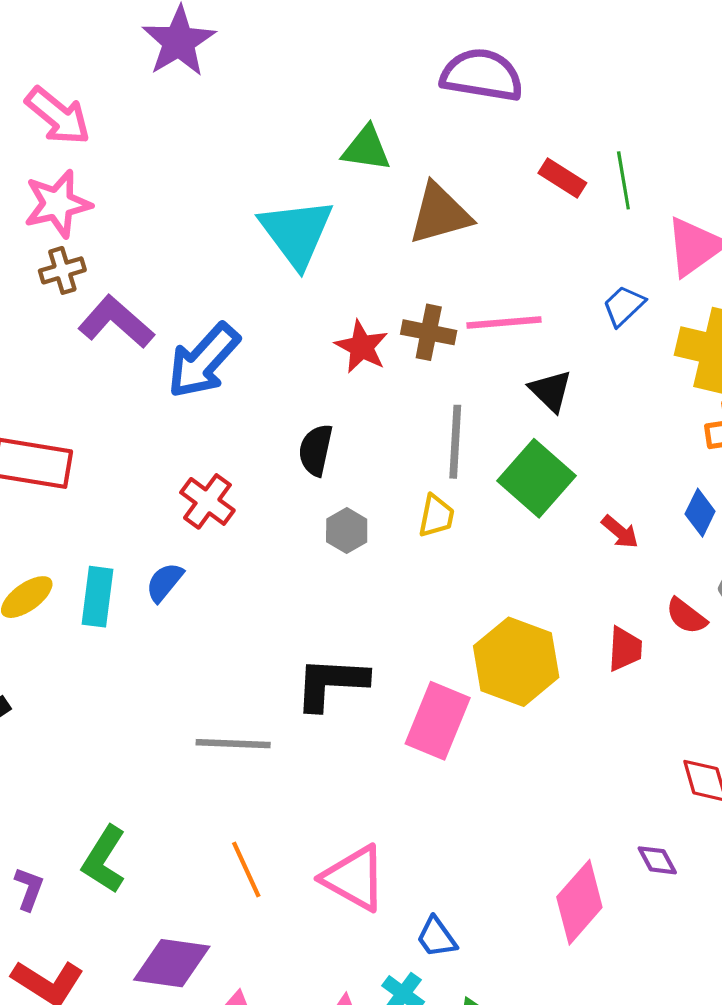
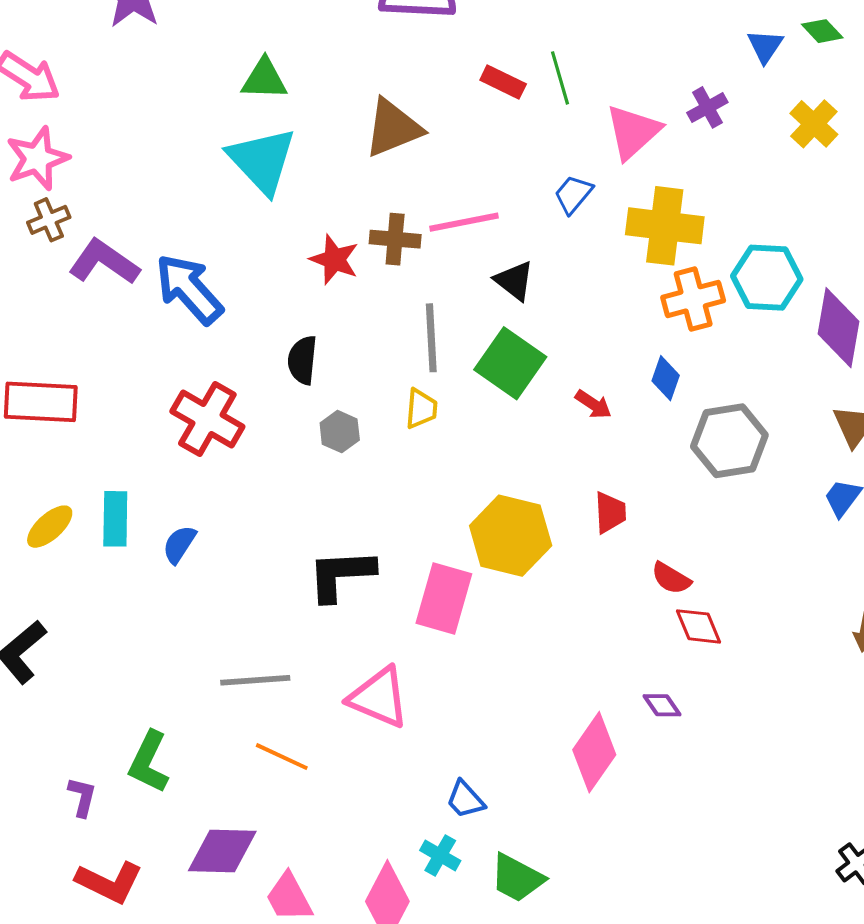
green triangle: (366, 149) -> (264, 79), moved
blue arrow: (203, 361) -> (189, 289), turned 102
red cross: (207, 501) -> (207, 419), size x1.4
blue semicircle: (165, 582) -> (179, 544), moved
red semicircle: (686, 616) -> (671, 578), moved
gray line: (233, 744) -> (255, 680), moved
orange line: (246, 870) -> (282, 757), turned -34
pink triangle: (354, 878) -> (379, 697), moved

